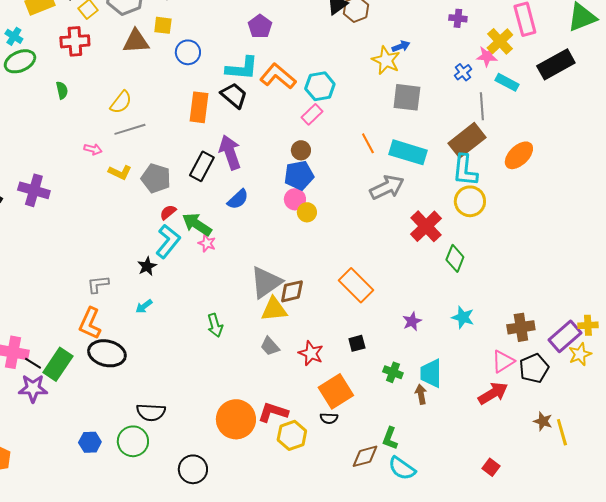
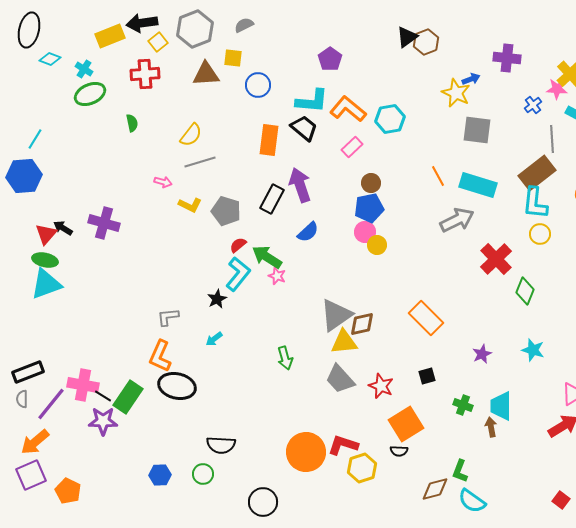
purple cross: (458, 18) -> (507, 58), moved, size x1.5
pink rectangle: (312, 114) -> (352, 147), moved
yellow circle: (470, 201) -> (540, 234), size x0.7
gray trapezoid: (270, 346) -> (340, 379), size x1.5
green circle: (133, 441) -> (203, 474), size x0.7

